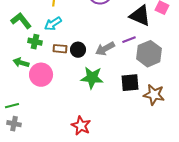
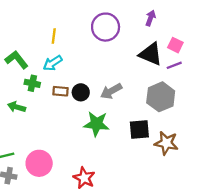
purple line: (129, 40) -> (174, 65), moved
pink circle: (41, 75) -> (39, 163), moved

